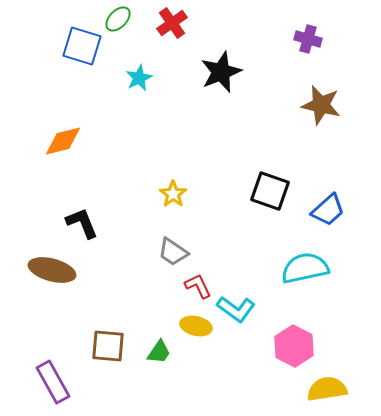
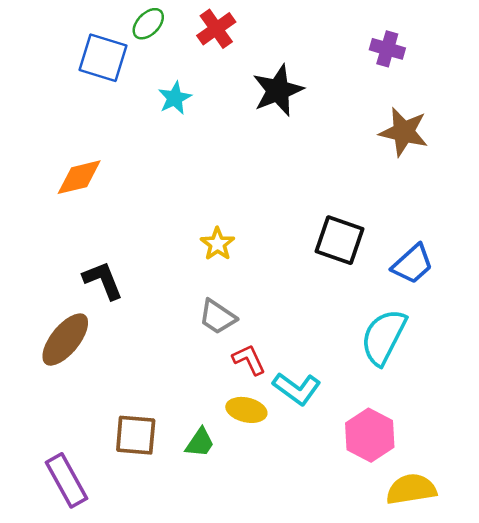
cyan semicircle: (305, 268) -> (384, 337), turned -51
brown ellipse: (52, 270) -> (65, 340), turned -66

